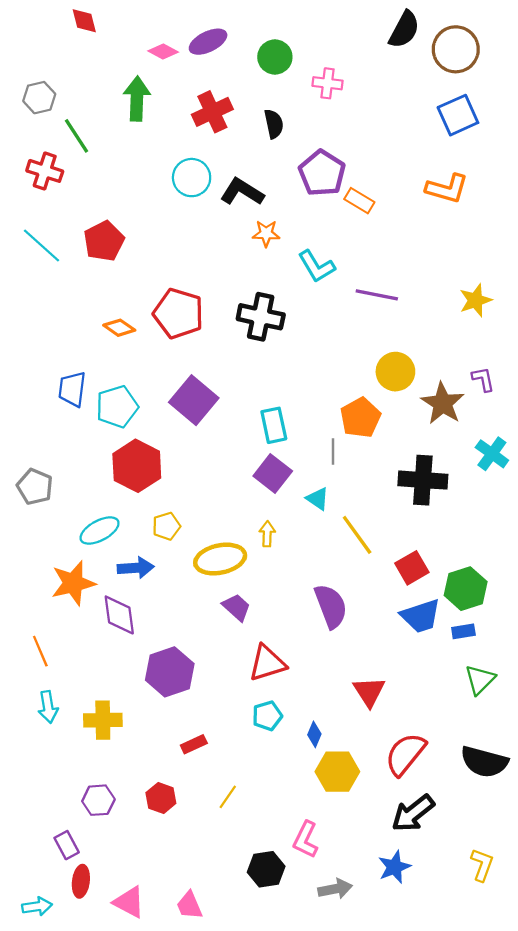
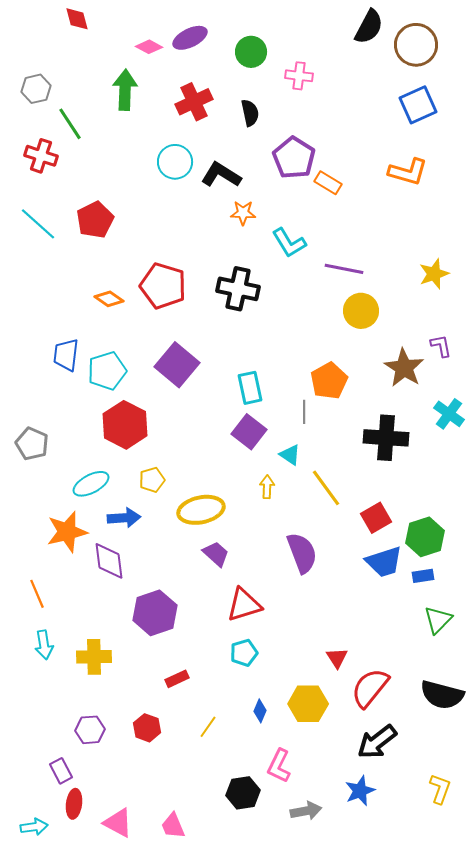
yellow circle: (395, 372) -> (361, 311), moved
yellow arrow: (267, 534) -> (267, 487), moved
red triangle: (369, 692) -> (337, 658), moved, size x0.7
blue diamond: (314, 734) -> (260, 711), moved

